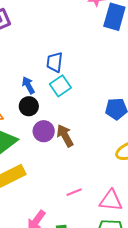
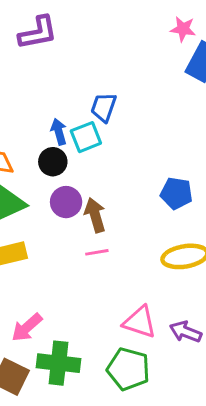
cyan square: (60, 86) -> (86, 137), moved
pink line: (74, 192) -> (97, 252), moved

